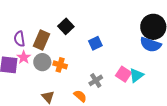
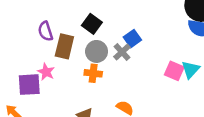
purple semicircle: (19, 39) -> (45, 31), moved
gray circle: (42, 62) -> (97, 51), moved
gray cross: (96, 80) -> (122, 52), moved

